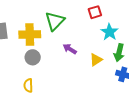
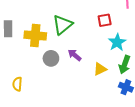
gray circle: (33, 57) -> (51, 58), moved
yellow semicircle: (28, 85) -> (17, 84), moved

